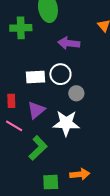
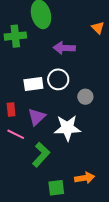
gray circle: (76, 93) -> (85, 97), moved

